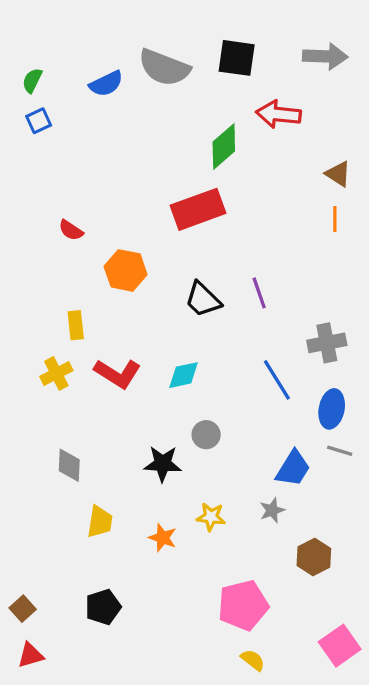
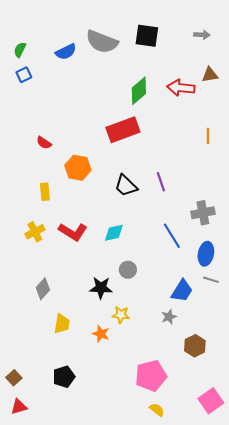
gray arrow: (325, 56) -> (202, 35), size x0.6
red arrow: (279, 114) -> (181, 88), moved
brown triangle: (338, 174) -> (210, 75), moved, turned -42
yellow rectangle: (76, 325) -> (45, 192), moved
gray diamond: (69, 465) -> (43, 289), turned 40
yellow star: (211, 517) -> (121, 315), moved

